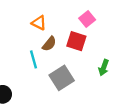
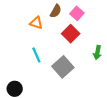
red square: (76, 41) -> (71, 34), turned 36
brown semicircle: (49, 44) -> (56, 11), moved

